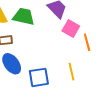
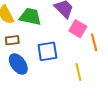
blue square: (39, 77) -> (47, 51), moved

